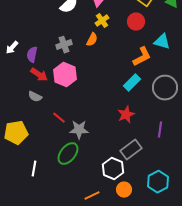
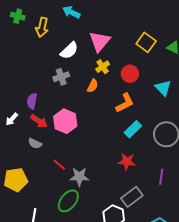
red circle: (136, 22) -> (130, 74), moved
cyan triangle: (162, 42) -> (163, 88), turned 30
gray cross: (64, 45) -> (61, 77), moved
white arrow: (12, 48) -> (12, 119), moved
orange L-shape: (142, 57) -> (125, 103), moved
red star: (126, 115) -> (127, 162), turned 30

